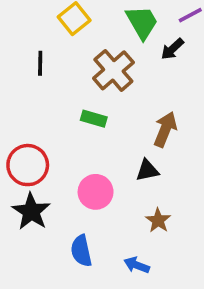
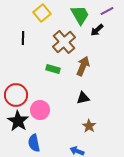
brown arrow: (165, 129) -> (83, 66), moved
pink circle: (96, 192) -> (40, 110), moved
blue semicircle: (81, 251) -> (34, 143), moved

